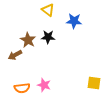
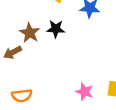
pink star: (44, 85) -> (85, 92), moved

